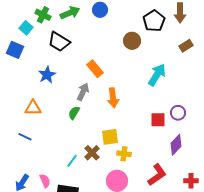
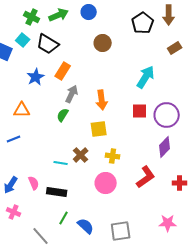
cyan square: (26, 28) -> (23, 40), moved
brown circle: (132, 41) -> (103, 43), moved
orange rectangle: (95, 69) -> (63, 71), moved, turned 72
purple circle: (178, 113) -> (167, 115), size x1.6
red square: (158, 120) -> (140, 111), moved
blue line: (25, 137) -> (14, 139), turned -48
yellow square: (110, 137) -> (99, 129), moved
cyan line: (72, 161) -> (61, 163), turned 64

